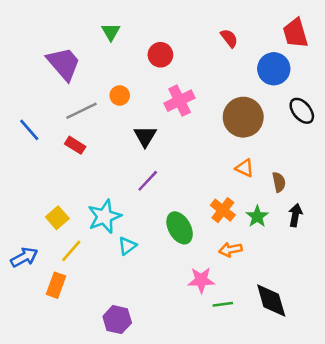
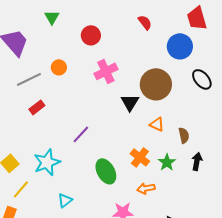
black triangle: (145, 136) -> (130, 102), moved
red rectangle: (75, 145) -> (37, 107), moved, turned -70
cyan triangle: (127, 246) -> (65, 200), moved

